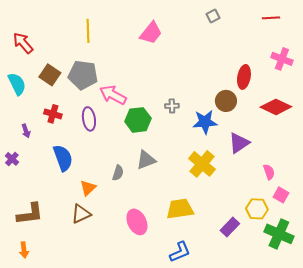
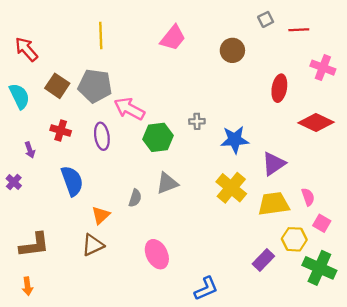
gray square: (213, 16) -> (266, 19), moved
red line: (271, 18) -> (299, 30), moved
brown circle: (226, 101) -> (232, 50), moved
yellow trapezoid: (180, 209) -> (274, 204), moved

